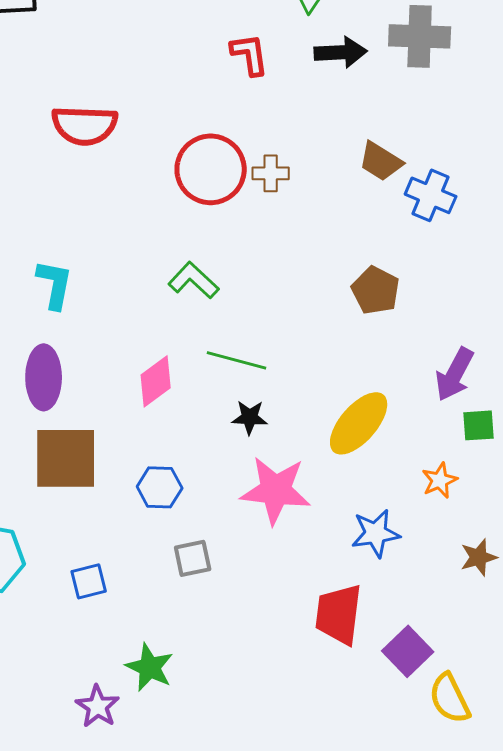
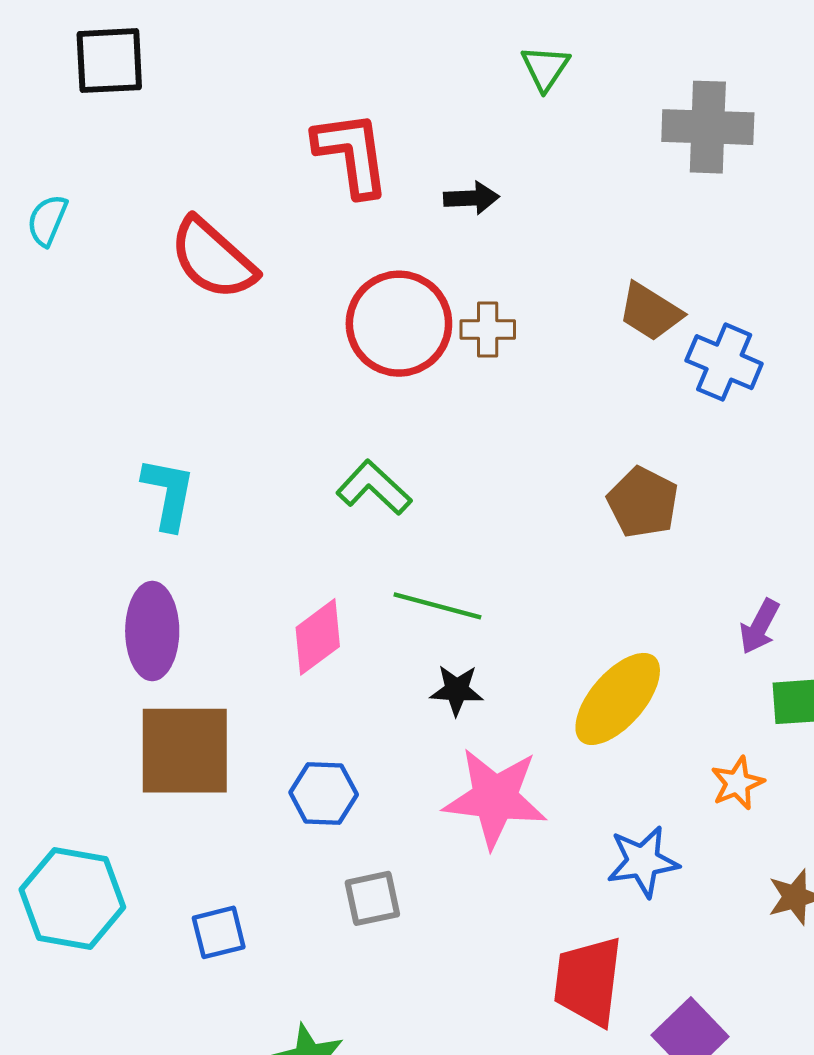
black arrow: (341, 52) -> (471, 198), moved, size x0.7
red L-shape: (250, 54) -> (352, 154), moved, size x1.4
red semicircle: (85, 125) -> (213, 259), turned 40
purple arrow: (455, 374) -> (760, 627), size x0.7

